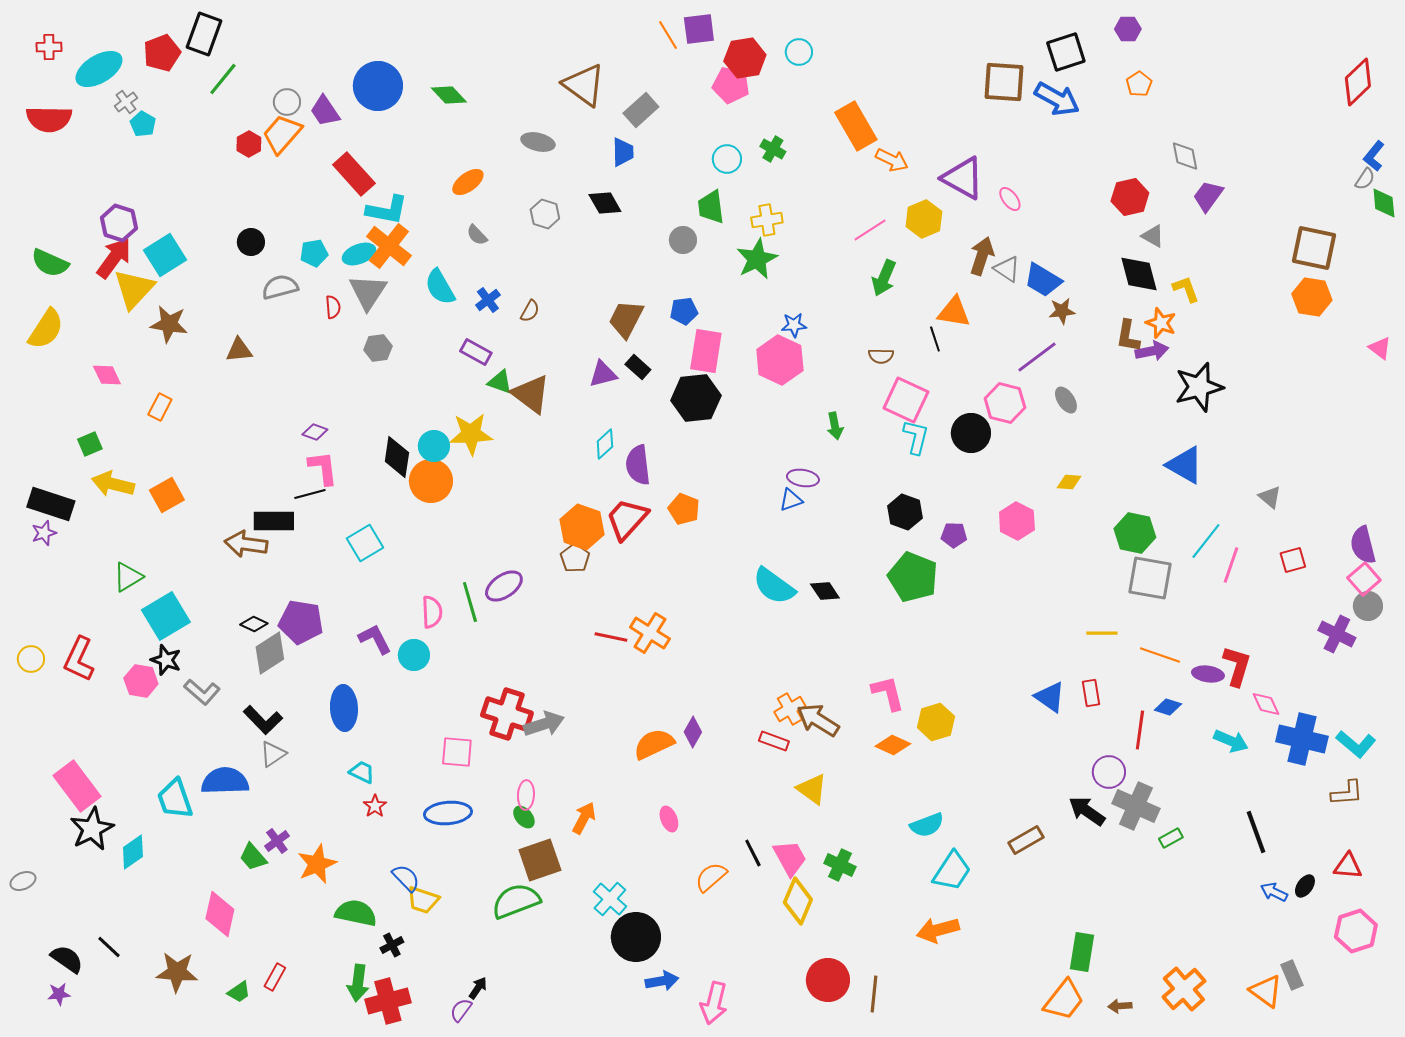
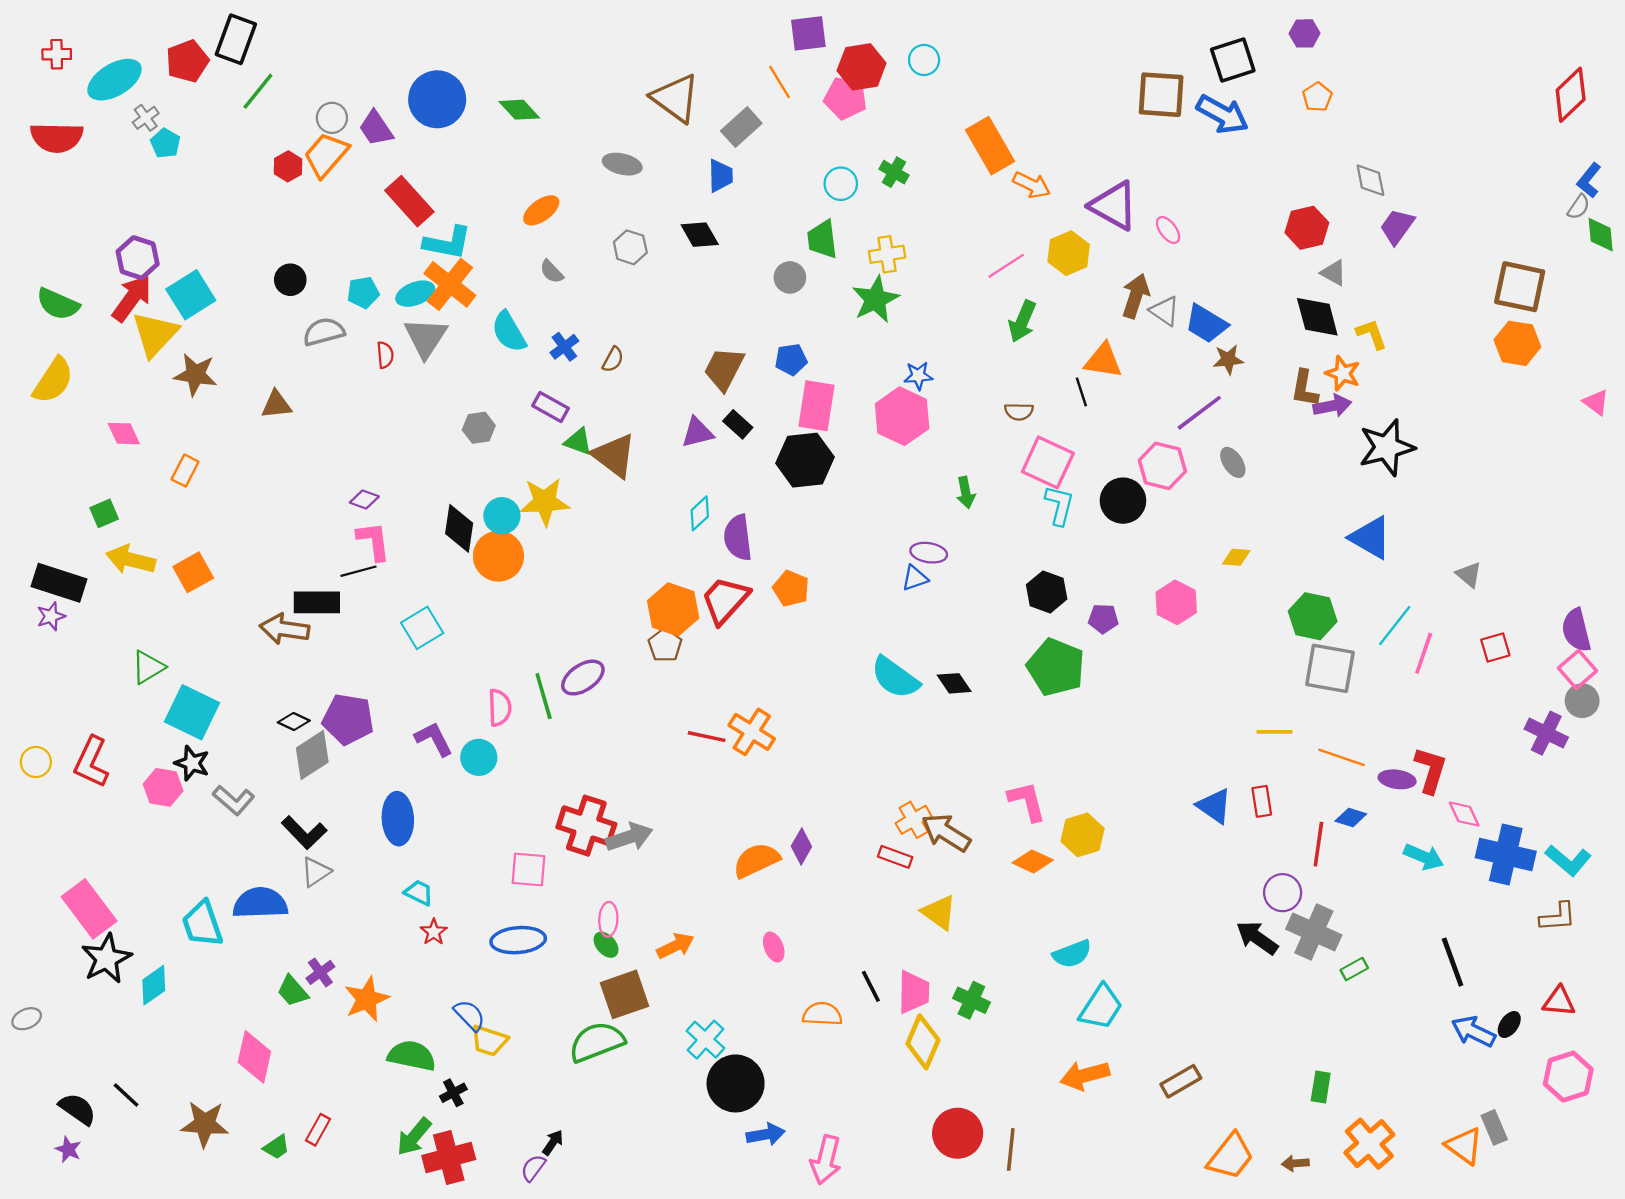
orange line: (668, 35) -> (779, 82), moved
gray hexagon: (378, 348) -> (479, 428), moved
cyan square: (166, 616) -> (192, 712), turned -33
orange arrow: (584, 818) -> (675, 946), turned 36
brown rectangle: (1026, 840) -> (1181, 1081), moved
pink trapezoid: (790, 858) -> (914, 992), turned 30
orange semicircle: (711, 877) -> (822, 1014), turned 44
blue arrow: (1274, 892) -> (1473, 1031), size x1.4
green rectangle: (1082, 952) -> (1321, 1087), moved, size x0.7
green arrow: (358, 983) -> (414, 1137), turned 33
purple star: (59, 994) -> (68, 1149), turned 30

